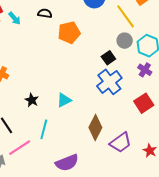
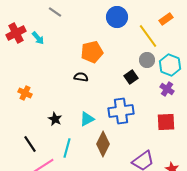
black semicircle: (45, 13) -> (81, 77), moved
blue cross: (109, 82) -> (121, 111), moved, turned 30
red square: (144, 103) -> (166, 122), turned 30
brown diamond: (95, 127) -> (103, 144), moved

